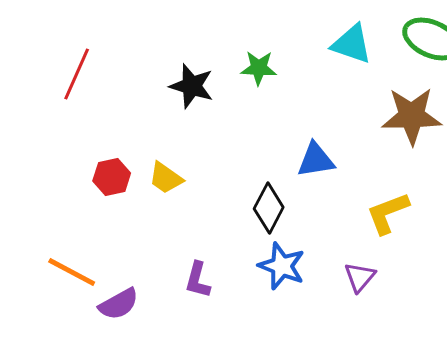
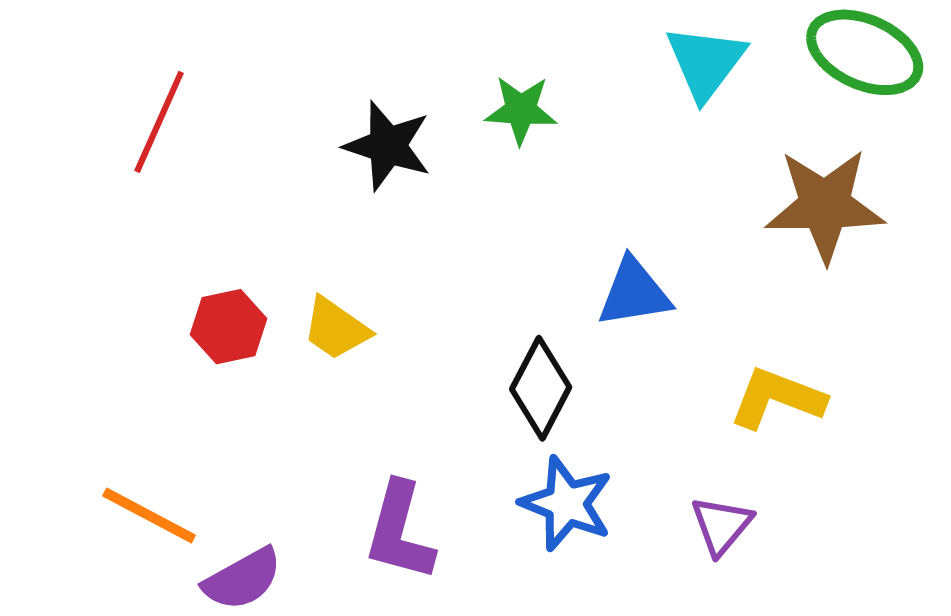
cyan triangle: (352, 44) -> (706, 62), turned 48
yellow L-shape: (388, 213) -> (777, 398), turned 42
purple L-shape: (198, 280) -> (400, 531), size x1.4

